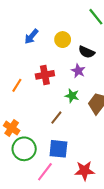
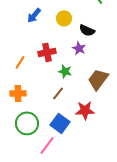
green star: (72, 96) -> (65, 71), moved
orange cross: (12, 128) -> (18, 93), moved, turned -35
blue square: (58, 149) -> (60, 123), turned 30
red star: (84, 171) -> (85, 110), moved

